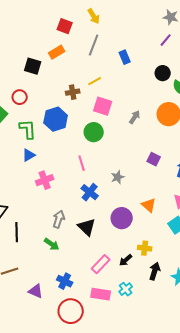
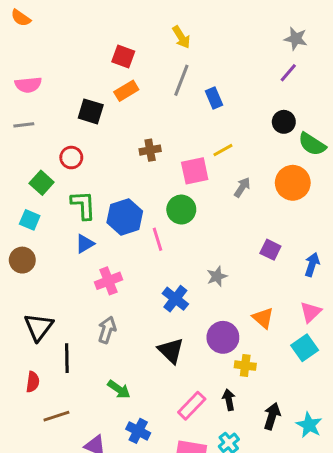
red square: (65, 26) -> (123, 56), moved
blue rectangle: (125, 57) -> (214, 98), moved
yellow line: (95, 81) -> (223, 150), moved
pink square: (103, 106) -> (195, 171), turned -30
blue hexagon: (56, 119) -> (125, 217), moved
pink line: (82, 163) -> (158, 239), moved
gray arrow: (59, 219) -> (107, 330), moved
green arrow: (52, 244) -> (119, 389), moved
yellow cross: (145, 248) -> (245, 366), moved
black arrow: (126, 260) -> (229, 400), turned 120

